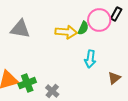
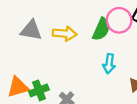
green semicircle: (83, 28) -> (101, 29), size x1.5
yellow arrow: (66, 32) -> (65, 34), moved

